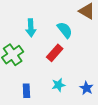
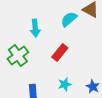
cyan semicircle: (65, 30) -> (69, 19), moved, turned -90

